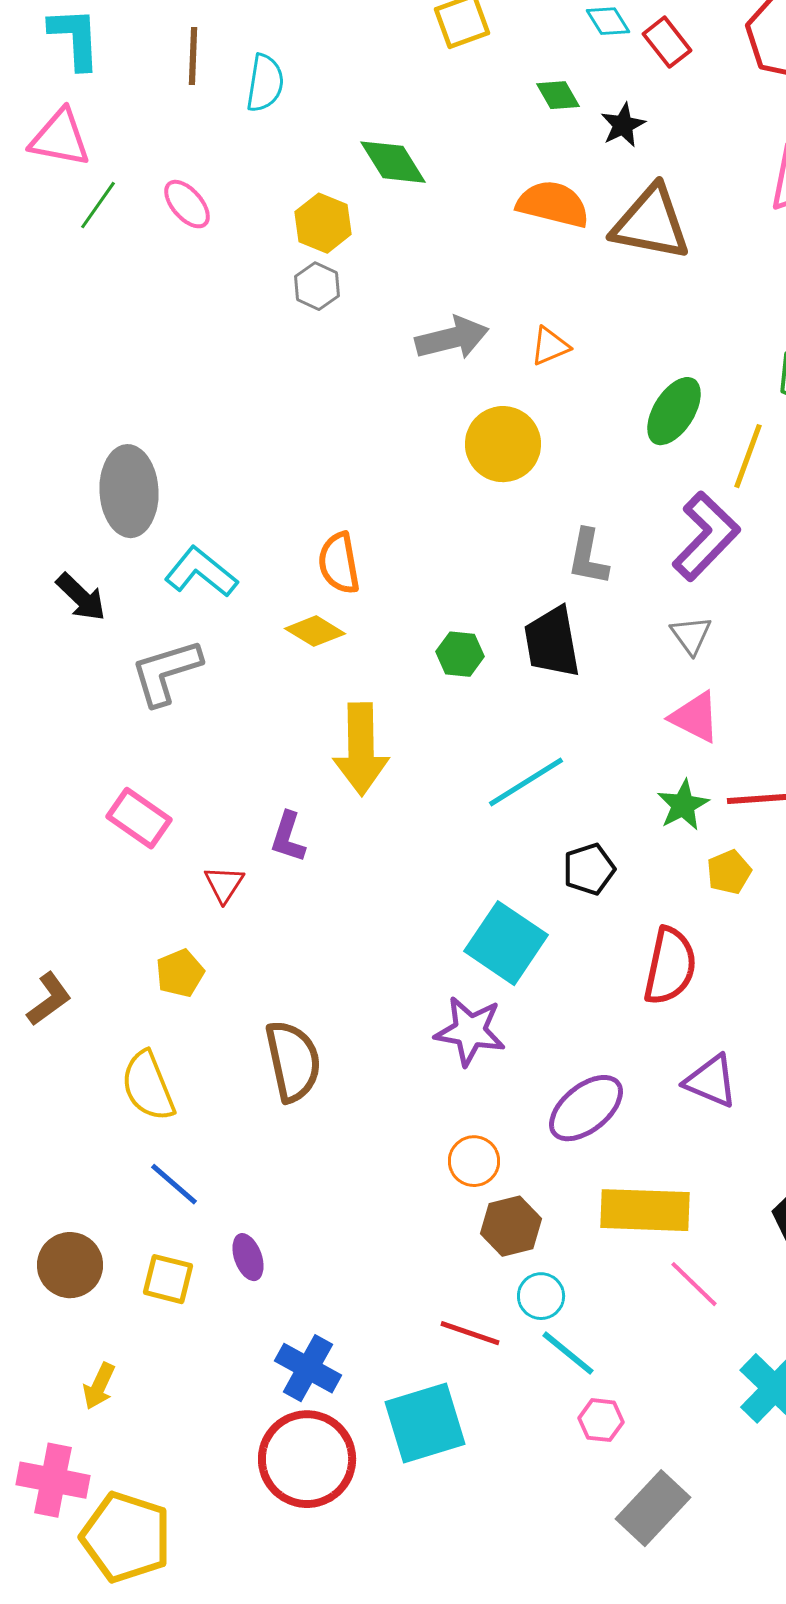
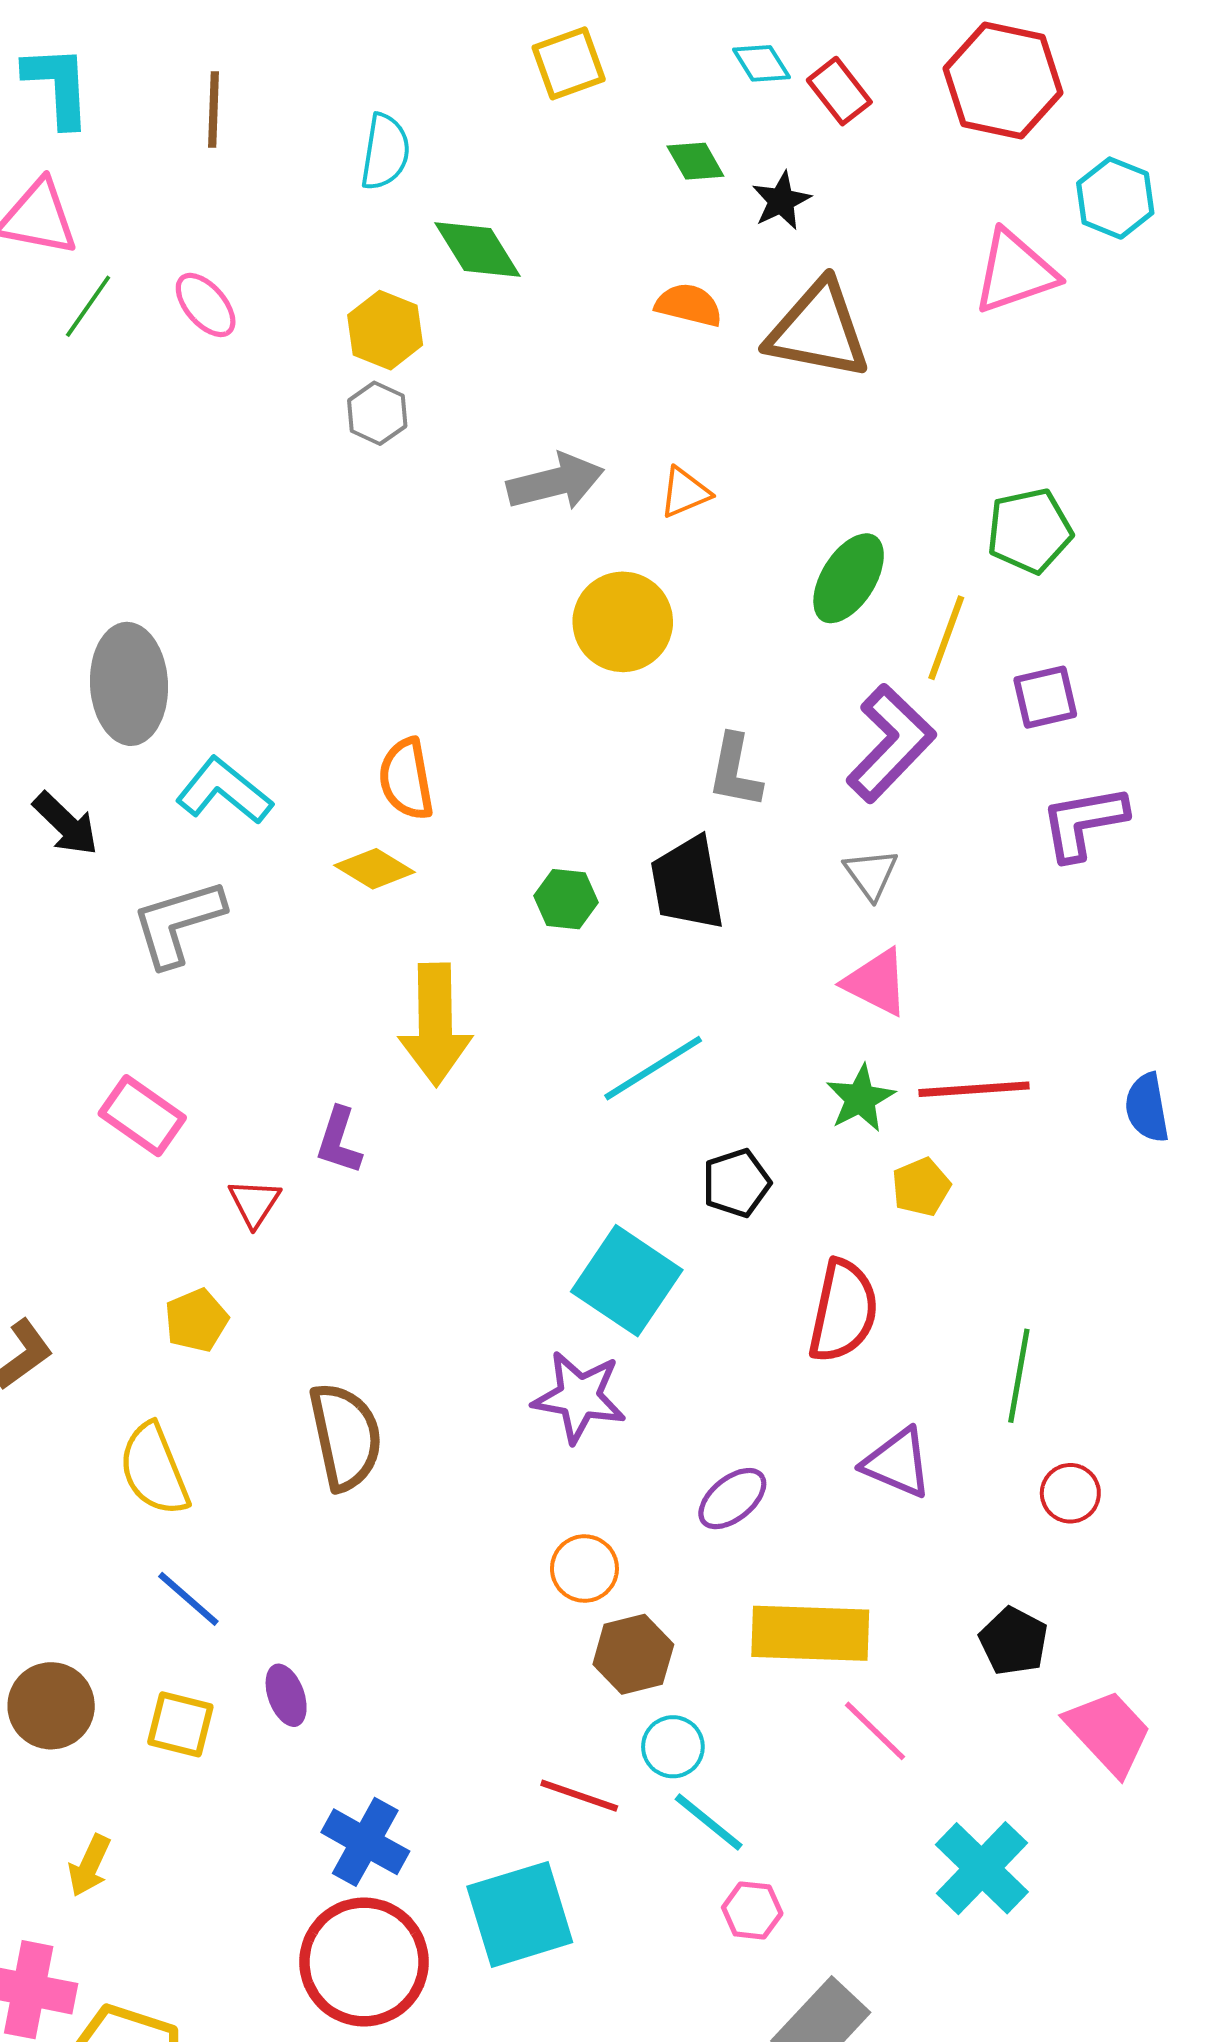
cyan semicircle: (265, 83) -> (385, 152), moved
orange semicircle: (553, 204) -> (689, 305), size x0.7
purple ellipse: (586, 1108) -> (732, 1499), size x0.7

